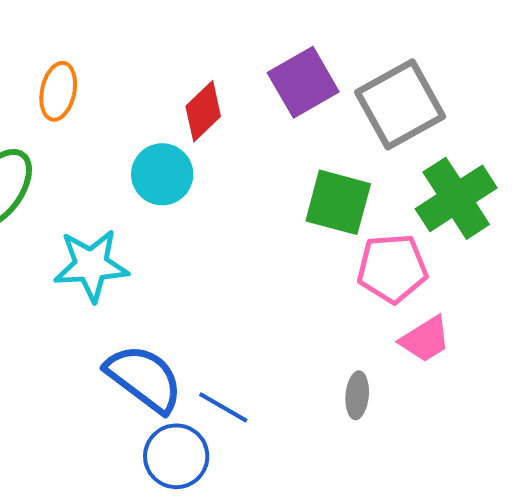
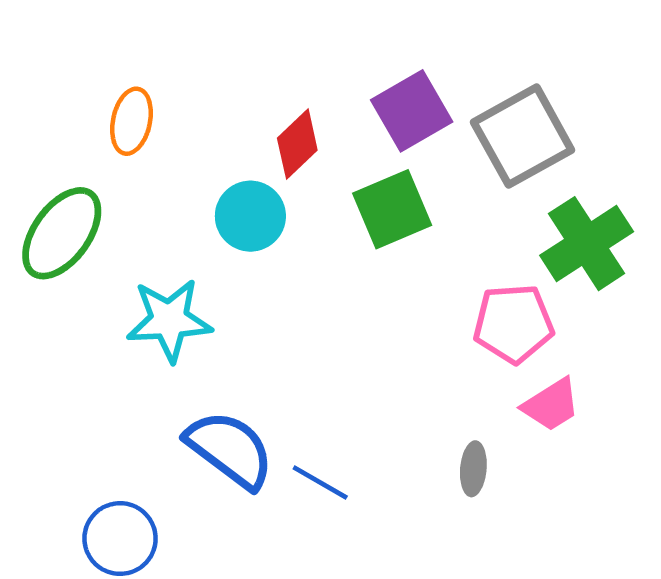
green square: (338, 202) -> (392, 209), moved, turned -38
blue circle: (176, 456) -> (120, 539), moved

